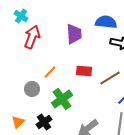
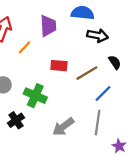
orange line: (50, 72) -> (25, 47), moved
green cross: (62, 99) -> (35, 96), turned -30

